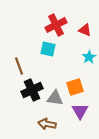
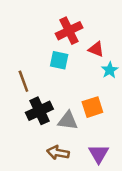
red triangle: (85, 30) -> (96, 49), moved
purple triangle: (80, 111) -> (99, 154), moved

